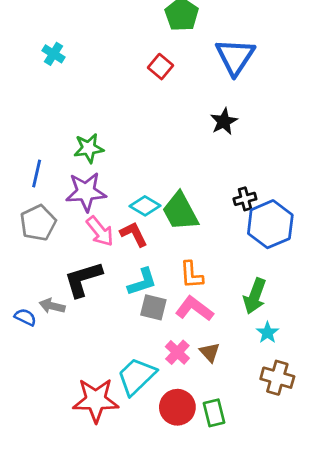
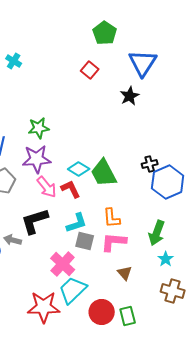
black star: (224, 121) -> (130, 96), moved
pink L-shape: (194, 309) -> (114, 242), turned -32
pink cross: (177, 352) -> (63, 264), moved, size x1.4

